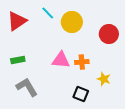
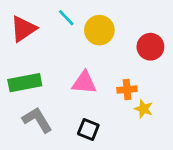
green rectangle: (18, 60) -> (25, 83), size x1.6
orange cross: (82, 62) -> (127, 89), moved
black square: (81, 94) -> (88, 130), moved

